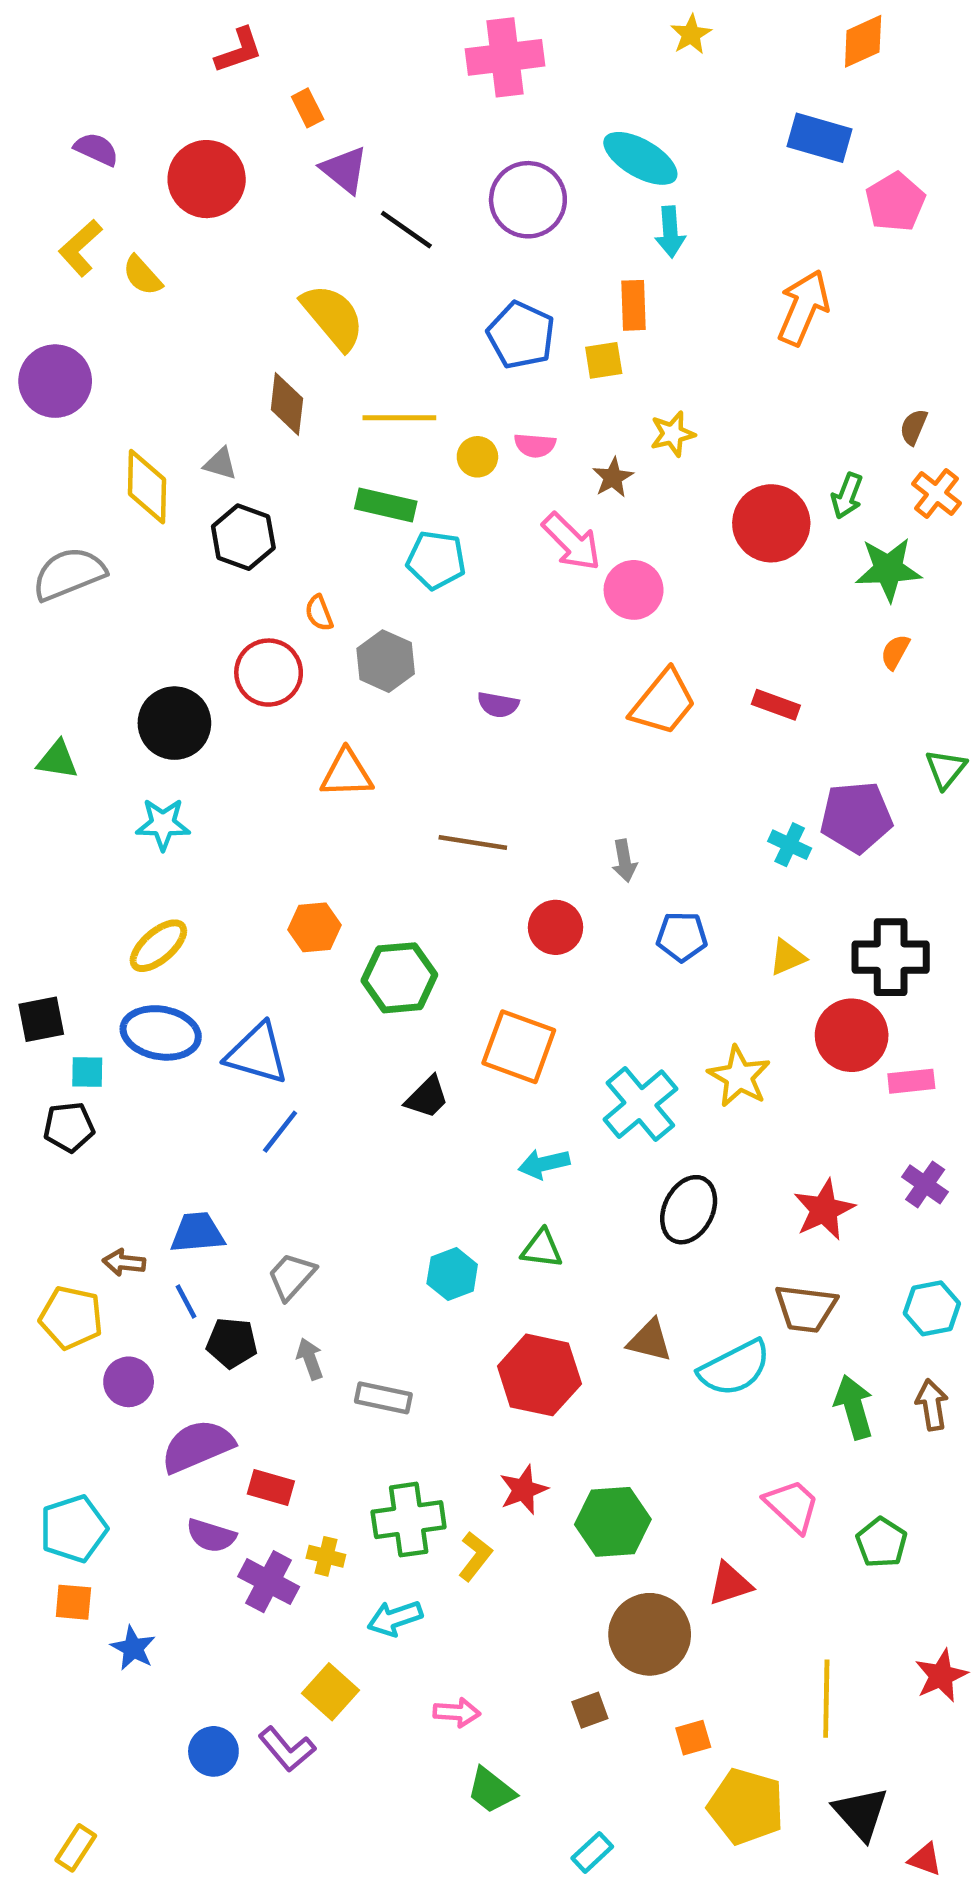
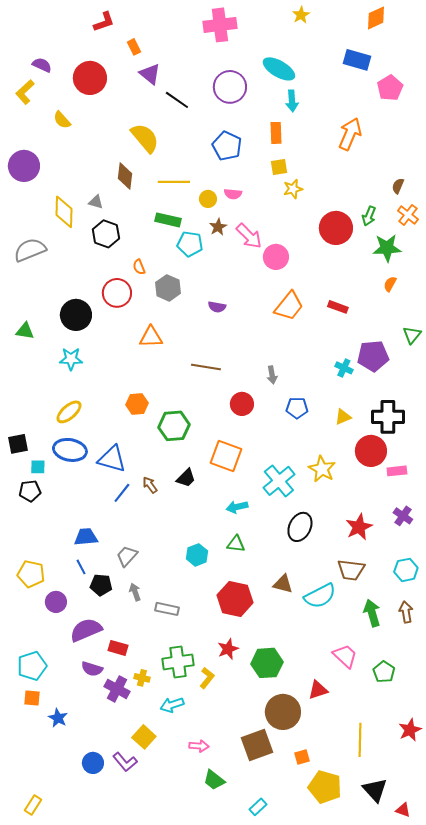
yellow L-shape: (80, 248) -> (25, 92), moved
yellow square: (604, 360) -> (279, 167), moved
brown star: (613, 477) -> (218, 227), moved
brown arrow: (124, 1262) -> (150, 485), moved, turned 48
brown square: (590, 1710) -> (257, 745), size x2.0

